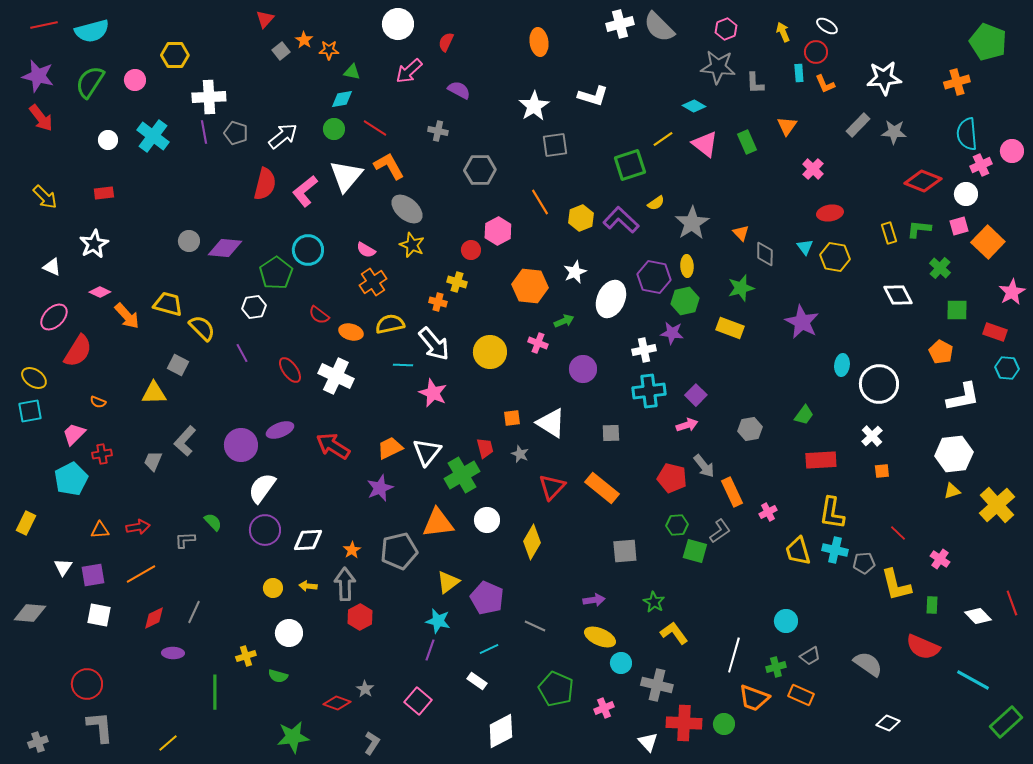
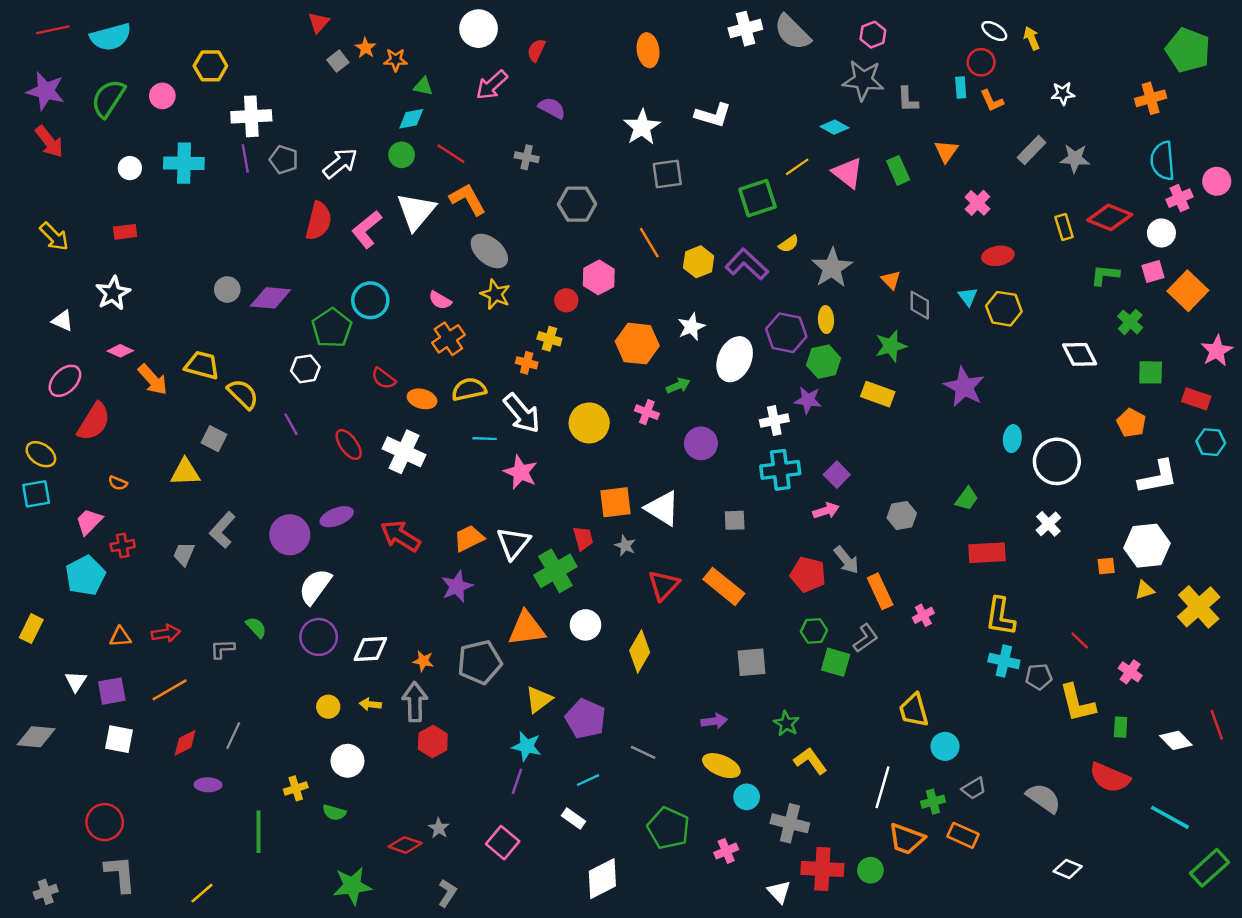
yellow arrow: (783, 32) -> (1032, 38), moved
white star: (884, 78) -> (1063, 94), size x0.6
cyan cross: (153, 136) -> (184, 163), turned -36
yellow rectangle: (889, 233) -> (1064, 227), moved
orange square: (512, 418) -> (616, 502), size x1.6
orange square: (882, 471) -> (1106, 566), moved
orange star: (352, 550) -> (423, 661), turned -30
yellow trapezoid: (798, 551) -> (914, 710), moved

